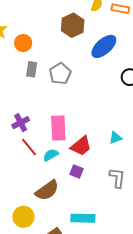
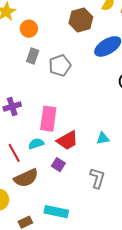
red line: (29, 147) -> (14, 153), moved

